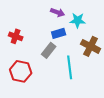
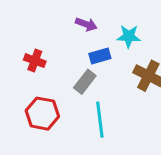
purple arrow: (58, 12) -> (86, 24), moved
cyan line: (70, 67) -> (100, 120), moved

